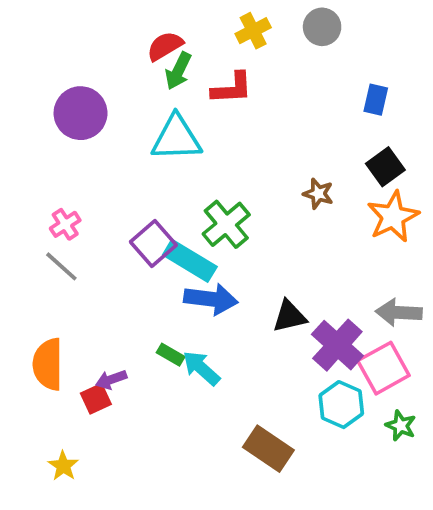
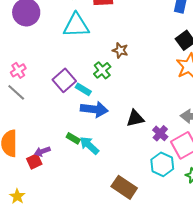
brown star: (318, 194) -> (120, 50), moved
green cross: (226, 224) -> (102, 70), size x0.7
cyan rectangle: (190, 261) -> (83, 89), size x0.6
purple cross: (337, 345) -> (160, 133), size x0.6

